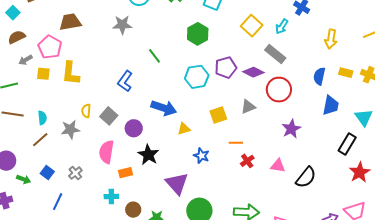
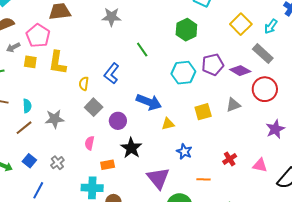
yellow semicircle: (86, 111) -> (84, 84), moved
orange line: (236, 143) -> (203, 179), moved
pink semicircle: (106, 152) -> (89, 143), size x0.6
cyan cross: (111, 196) -> (92, 188), size x1.5

